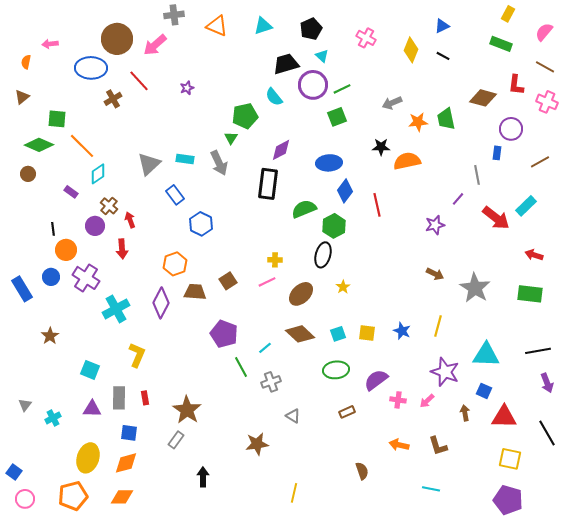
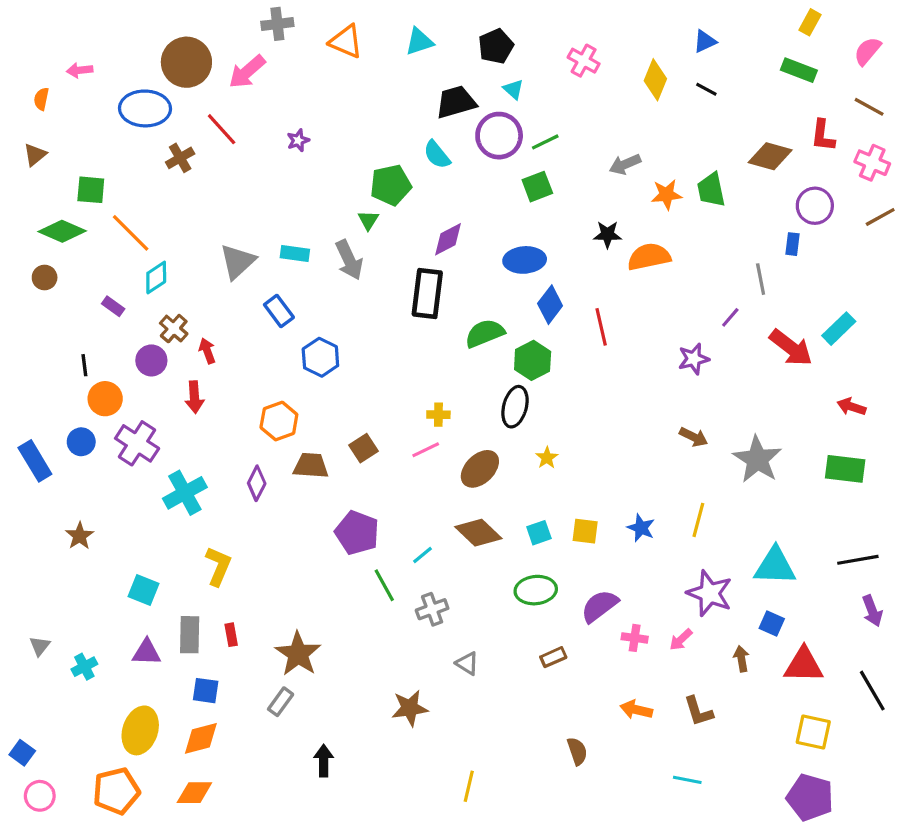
brown line: (540, 162) -> (880, 217), moved
purple diamond: (161, 303) -> (257, 483), size x0.7

